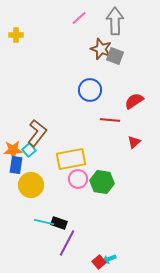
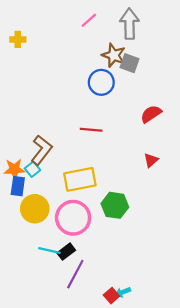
blue circle: (90, 90) -> (101, 82), moved
red line: (110, 120) -> (91, 130), moved
pink circle: (78, 179) -> (73, 218), moved, size x1.6
black rectangle: (59, 223) -> (66, 252), turned -56

